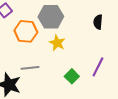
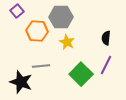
black semicircle: (98, 22) -> (106, 38), moved
green square: (72, 76) -> (81, 74), size x1.6

